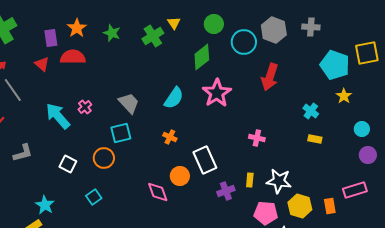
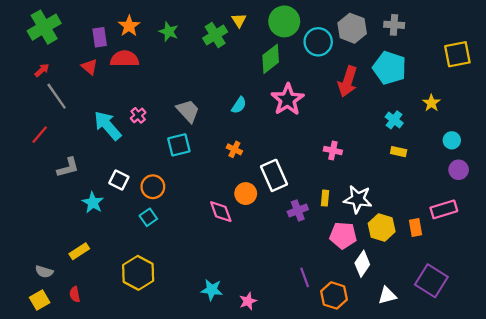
green circle: (214, 24) -> (284, 21), size x1.4
cyan pentagon: (335, 65) -> (390, 68), moved
cyan semicircle: (174, 98) -> (239, 105), size x0.7
orange circle: (104, 158) -> (153, 187), moved
cyan star: (45, 205) -> (93, 203), moved

